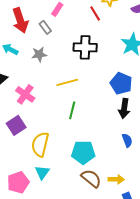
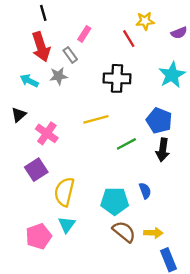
gray star: (39, 54) -> (58, 76), moved
green line: (72, 110) -> (126, 144), moved, turned 48
blue semicircle: (127, 140) -> (145, 191), moved

